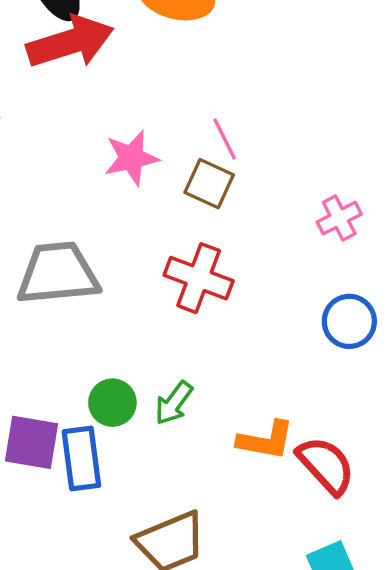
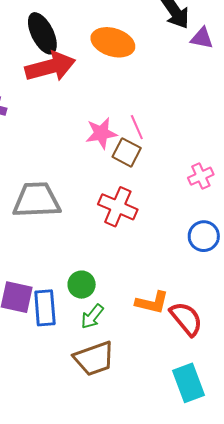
pink star: (131, 158) -> (101, 133), moved
green circle: (112, 403) -> (82, 285), moved
green arrow: (174, 403) -> (92, 316), moved

